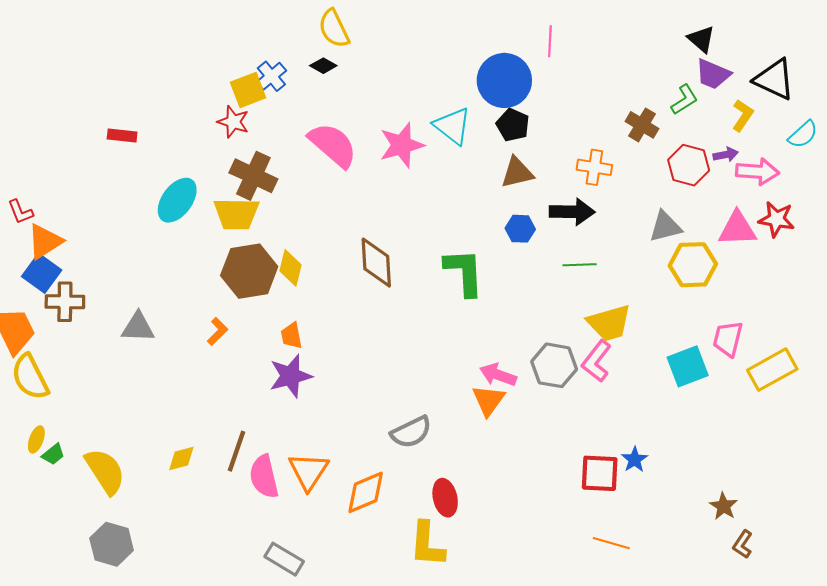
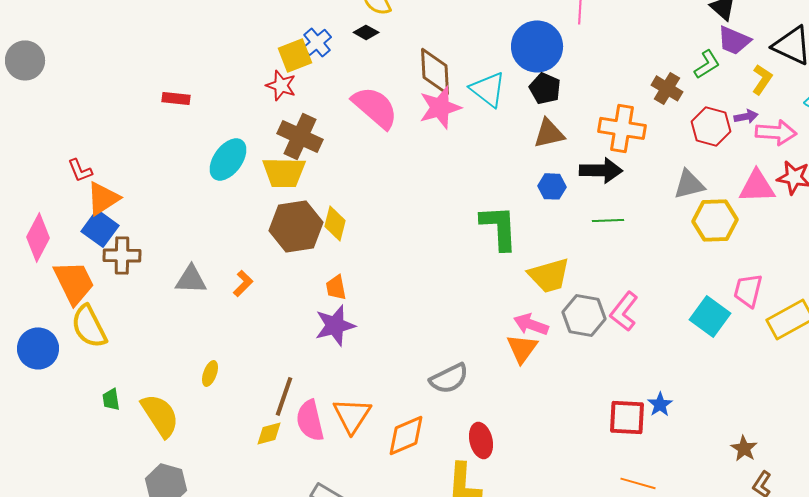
orange cross: (594, 167) -> (622, 128), size x1.4
brown diamond: (376, 263) -> (435, 71), moved
yellow trapezoid: (609, 323) -> (549, 275), moved
orange L-shape: (217, 331) -> (243, 283), moved
cyan square: (688, 366) -> (710, 316), turned -33
yellow ellipse: (36, 439) -> (210, 373), moved
green trapezoid: (53, 454) -> (111, 399), turned 120
yellow diamond: (181, 459) -> (269, 433), moved

